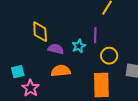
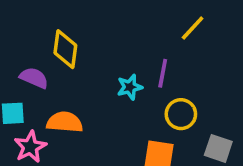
purple semicircle: (56, 49) -> (34, 78), moved
orange semicircle: (61, 71) -> (65, 122), moved

